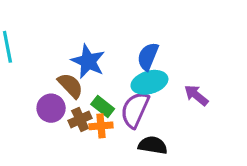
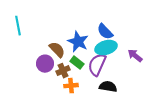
blue semicircle: (148, 56) -> (105, 32), turned -66
blue star: (88, 61) -> (78, 42), moved
orange cross: (101, 126) -> (71, 86), moved

